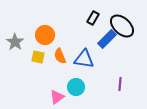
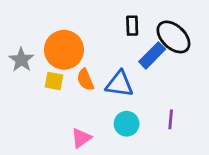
black rectangle: (93, 18) -> (132, 26), turned -32
orange circle: (45, 35) -> (64, 50), size x1.4
cyan circle: (76, 87) -> (127, 124), moved

